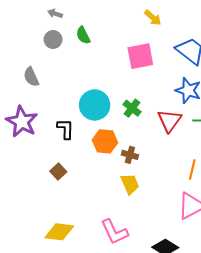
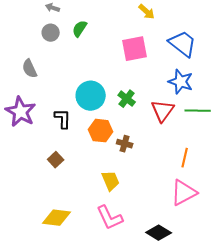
green semicircle: (83, 35) -> (80, 29), turned 60
yellow trapezoid: (130, 184) -> (111, 181), moved

